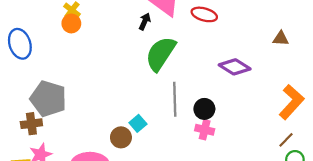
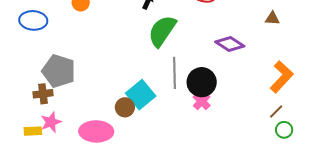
blue ellipse: (20, 44) -> (33, 20), turned -68
black circle: (204, 109) -> (202, 82), size x1.5
cyan square: (138, 123) -> (141, 95), size x1.8
pink cross: (205, 130) -> (202, 101), turned 30

